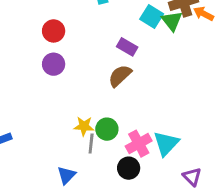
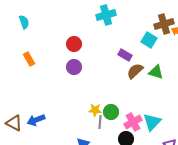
cyan square: (152, 17) -> (149, 40), moved
green triangle: (172, 21) -> (156, 72), moved, turned -35
brown semicircle: (120, 76) -> (135, 71), moved

